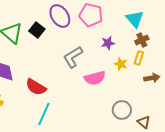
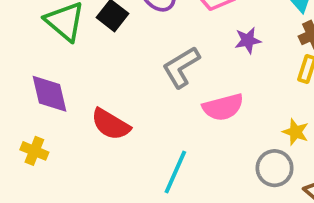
yellow star: (121, 64) -> (296, 132), moved
cyan line: (44, 114) -> (175, 172), moved

